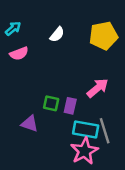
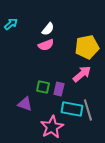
yellow pentagon: (103, 36) -> (87, 47), moved
pink semicircle: (19, 53) -> (46, 45), moved
pink star: (84, 151) -> (52, 127), moved

